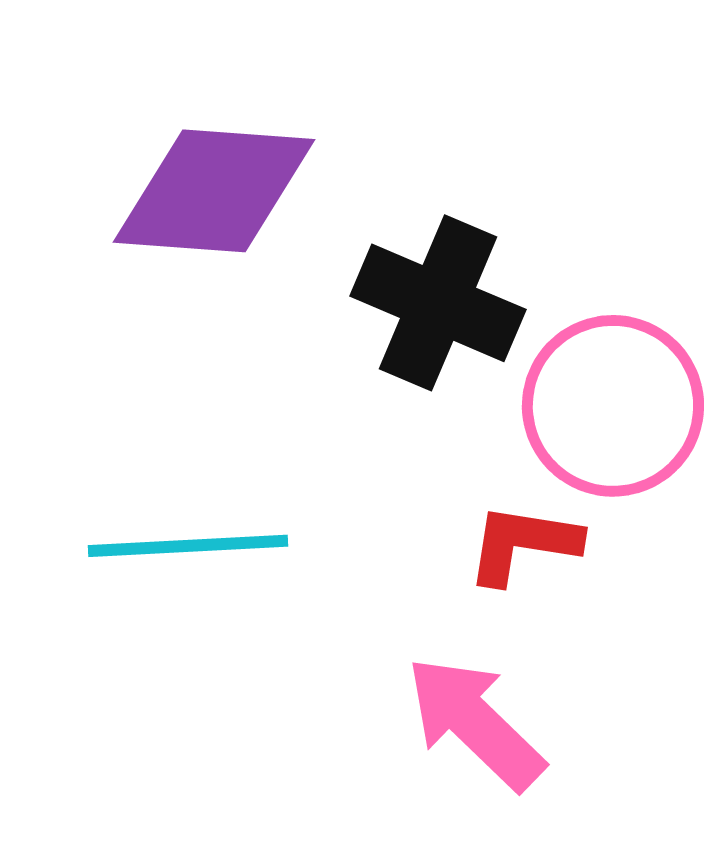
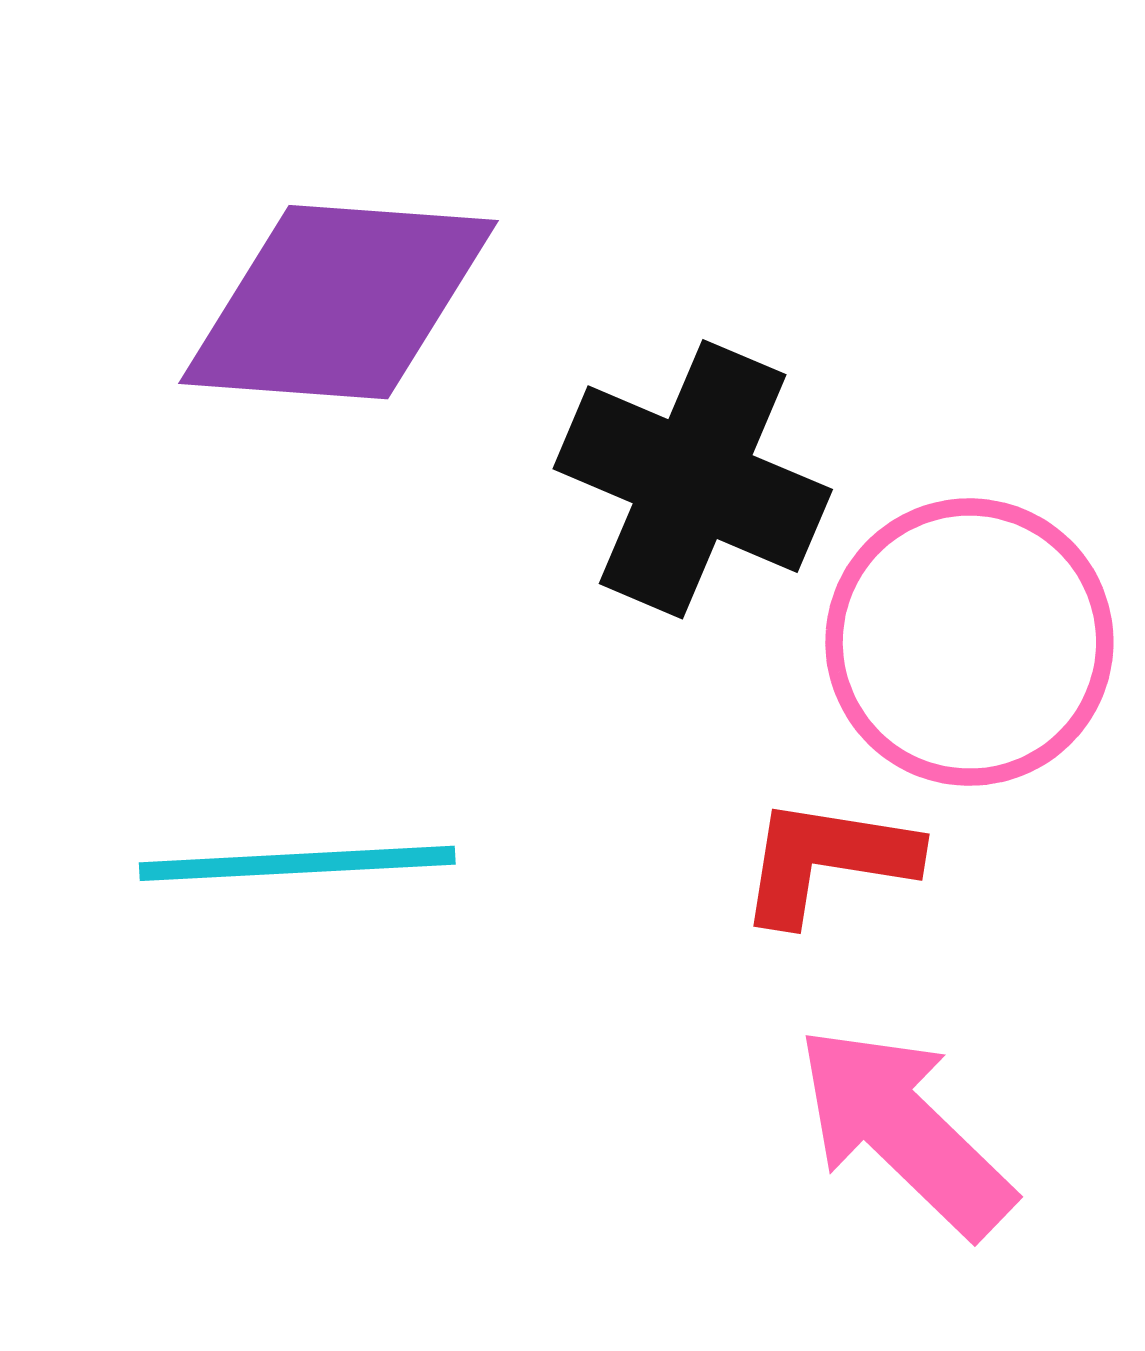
pink arrow: (475, 723) -> (905, 1131), moved

